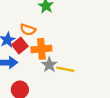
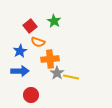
red square: (20, 46) -> (30, 26), moved

